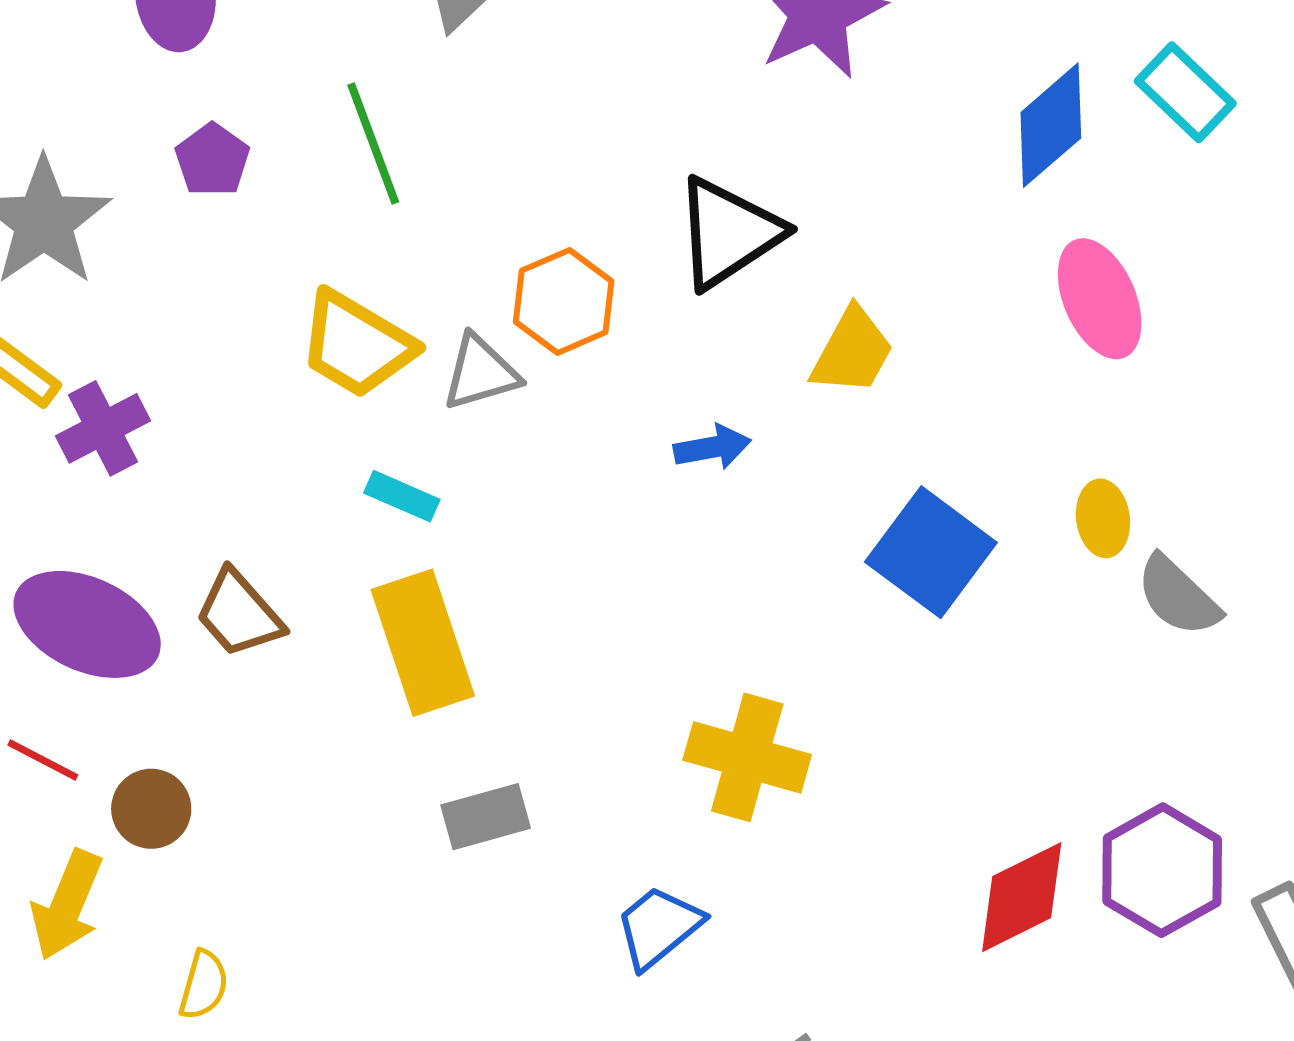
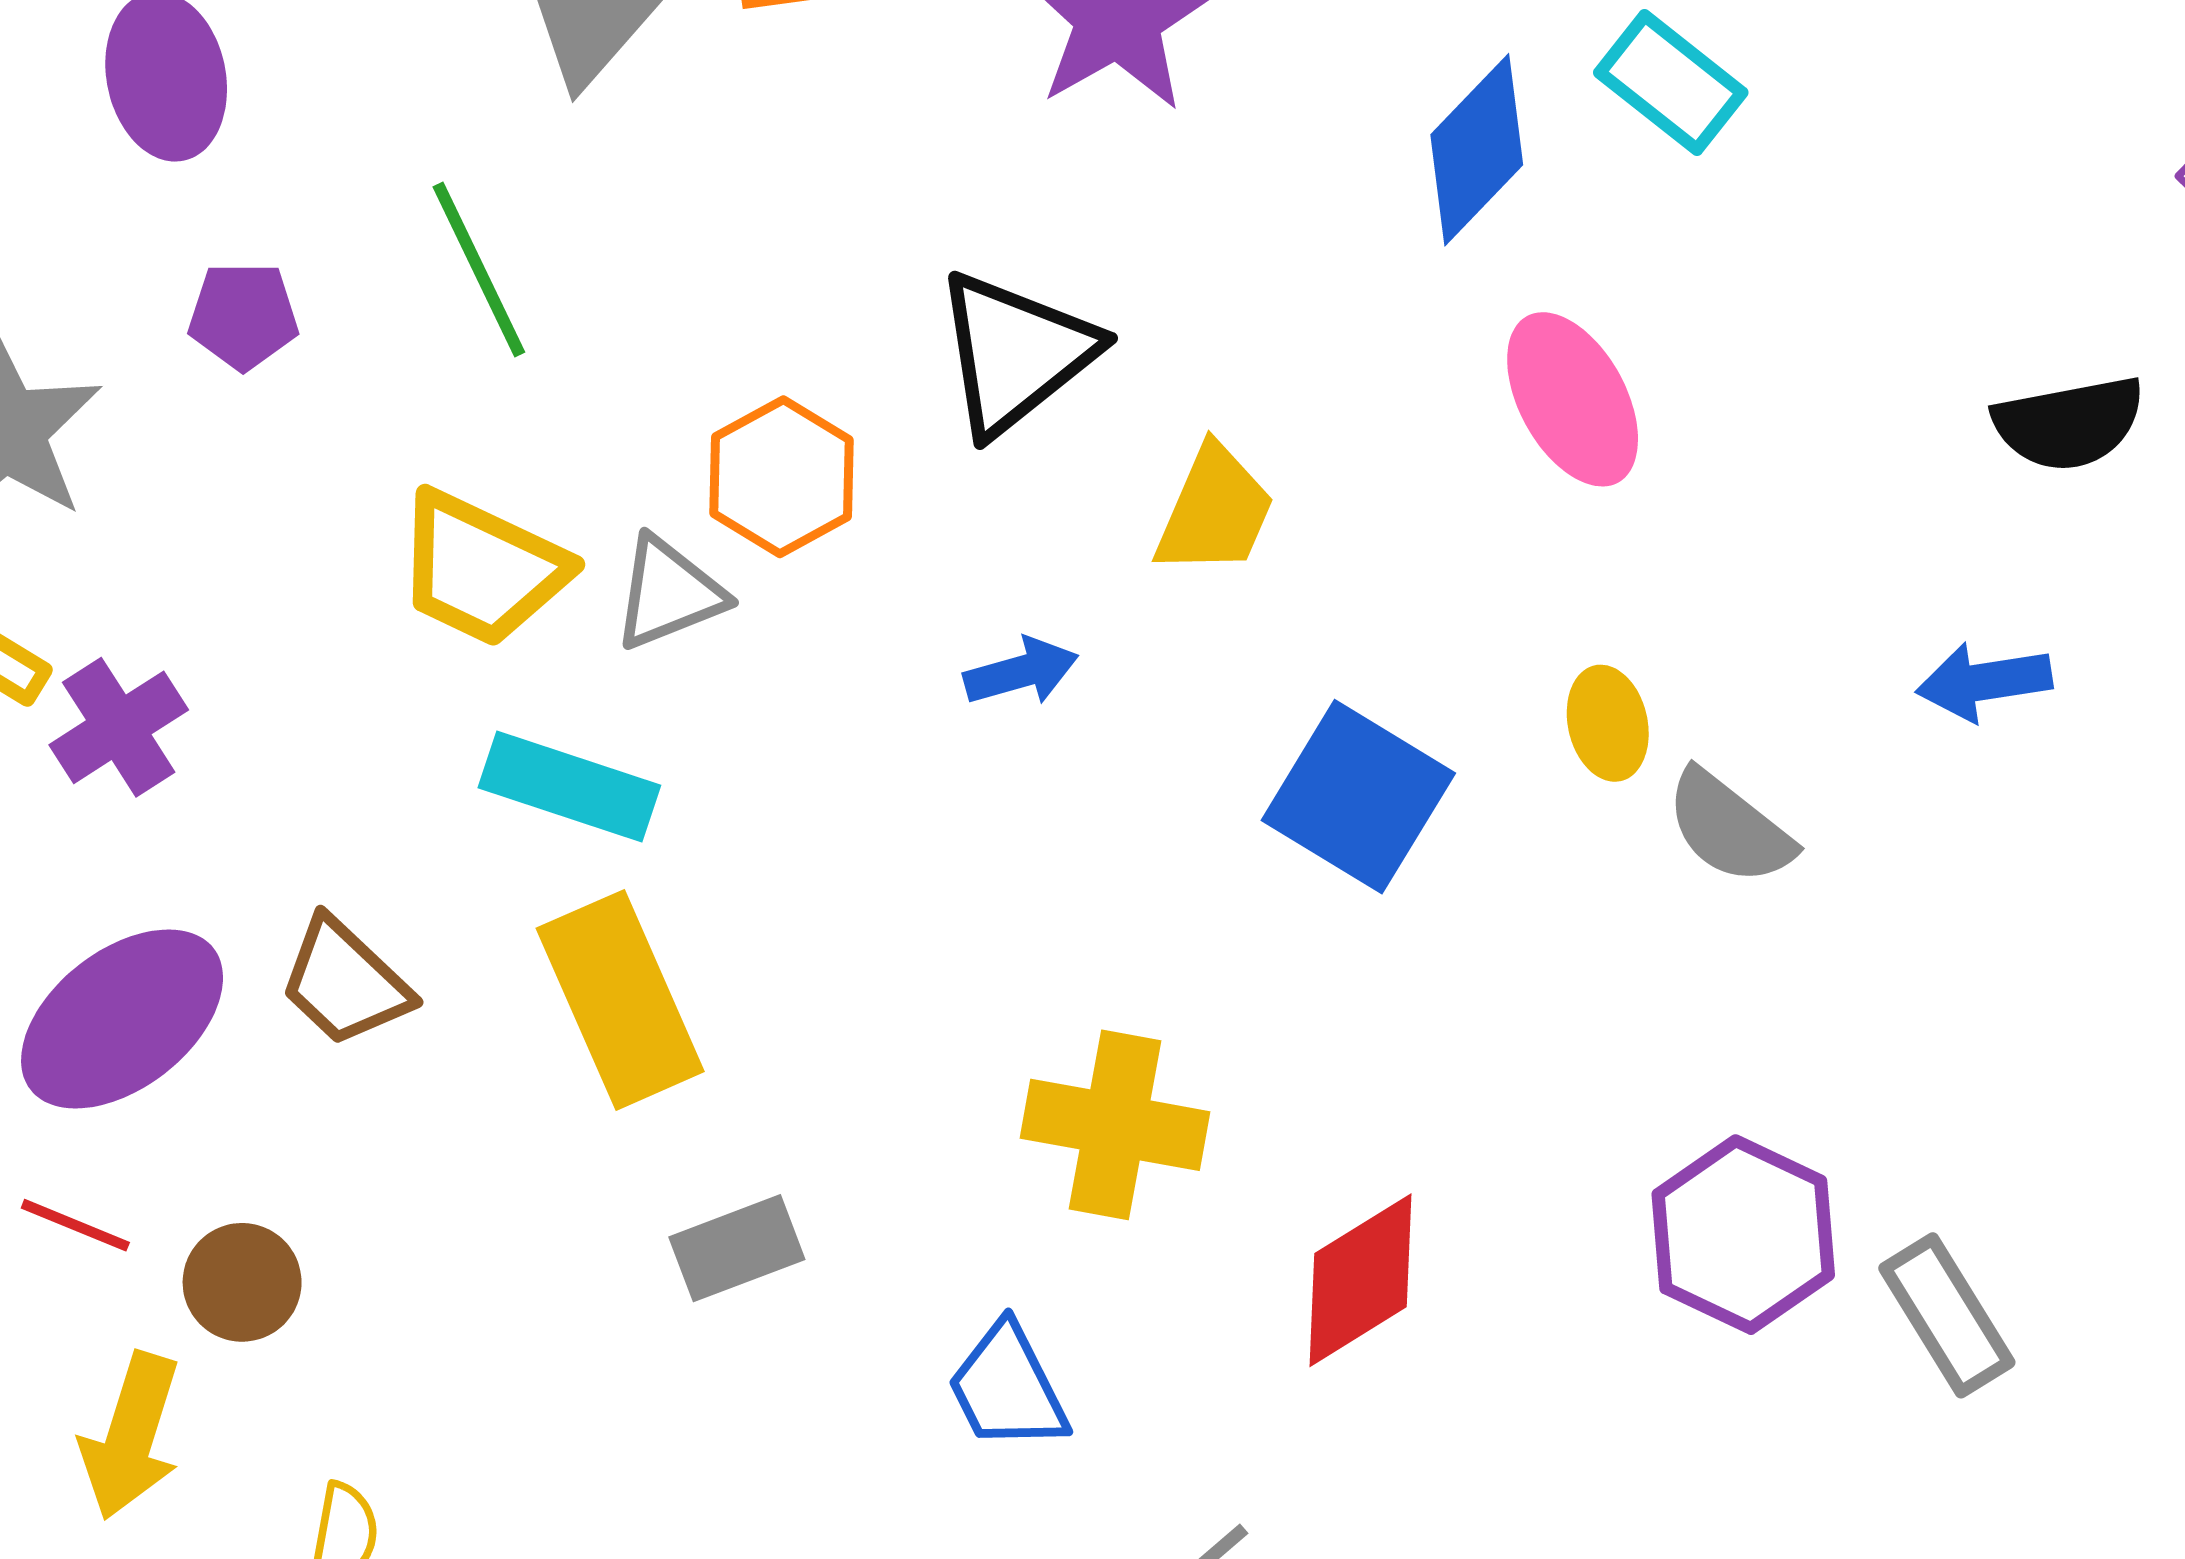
purple pentagon: (212, 160) -> (243, 316), turned -30
cyan rectangle: (402, 496) -> (569, 786), size x1.6
purple ellipse: (87, 624) -> (122, 1019), turned -57
red diamond: (1022, 897) -> (1361, 1280), moved
blue trapezoid: (659, 927) -> (1007, 1387), turned -72

